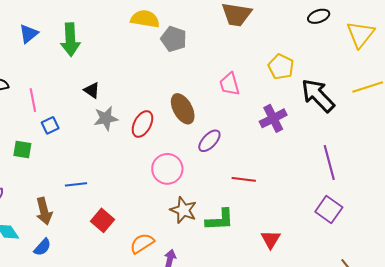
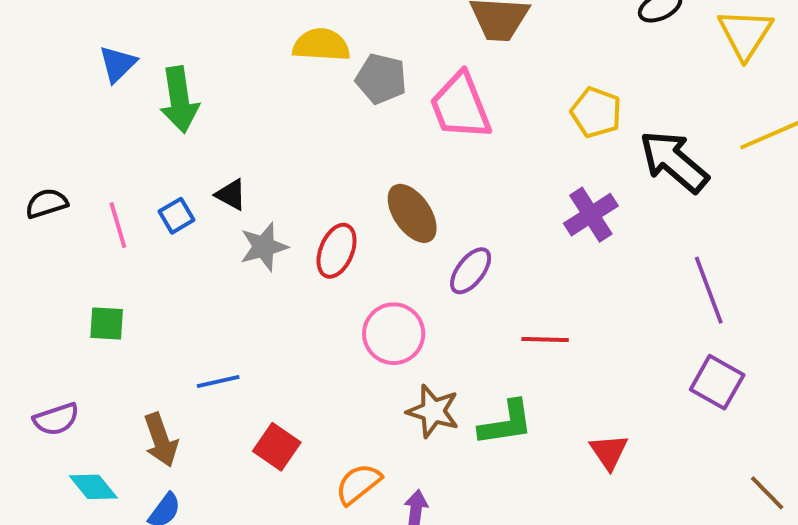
blue triangle: (29, 34) -> (118, 64), moved
pink trapezoid: (230, 84) -> (460, 106), moved, size x1.5
blue square: (50, 125) -> (177, 216), moved

